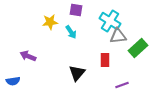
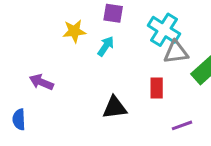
cyan arrow: (71, 32) -> (106, 46), turned -112
black triangle: (77, 73) -> (115, 108), turned 42
blue semicircle: (13, 81) -> (19, 119), turned 96

